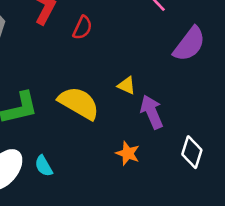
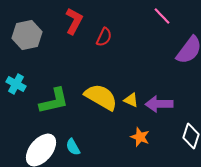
yellow triangle: (127, 86) -> (131, 100), moved
purple arrow: (152, 112) -> (159, 104), turned -68

